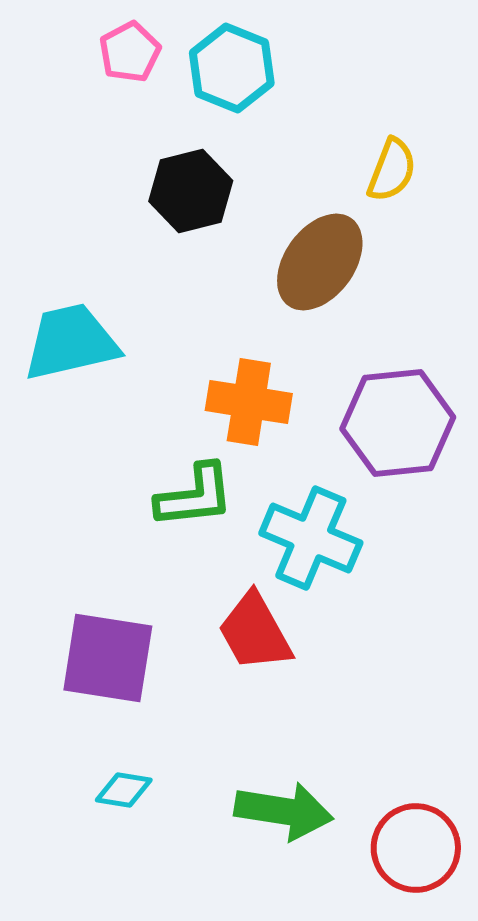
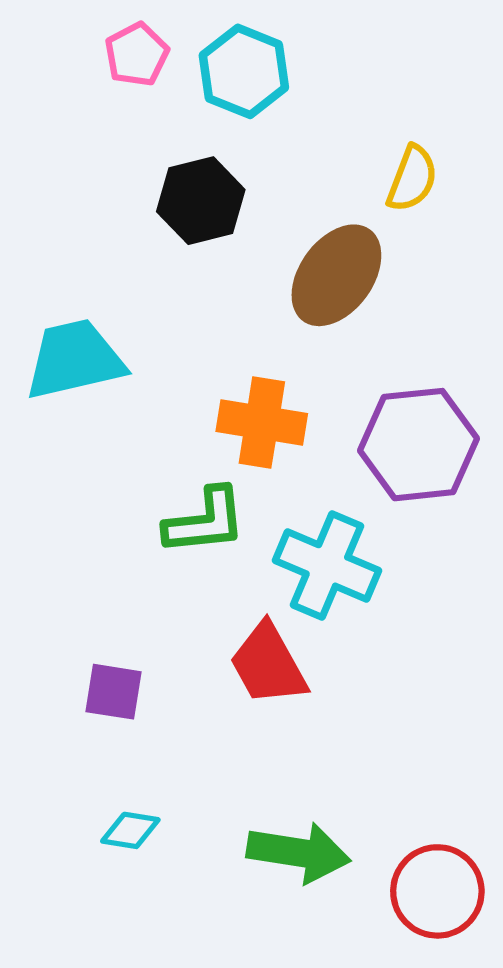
purple square: (108, 658) -> (114, 692), size x0.6

